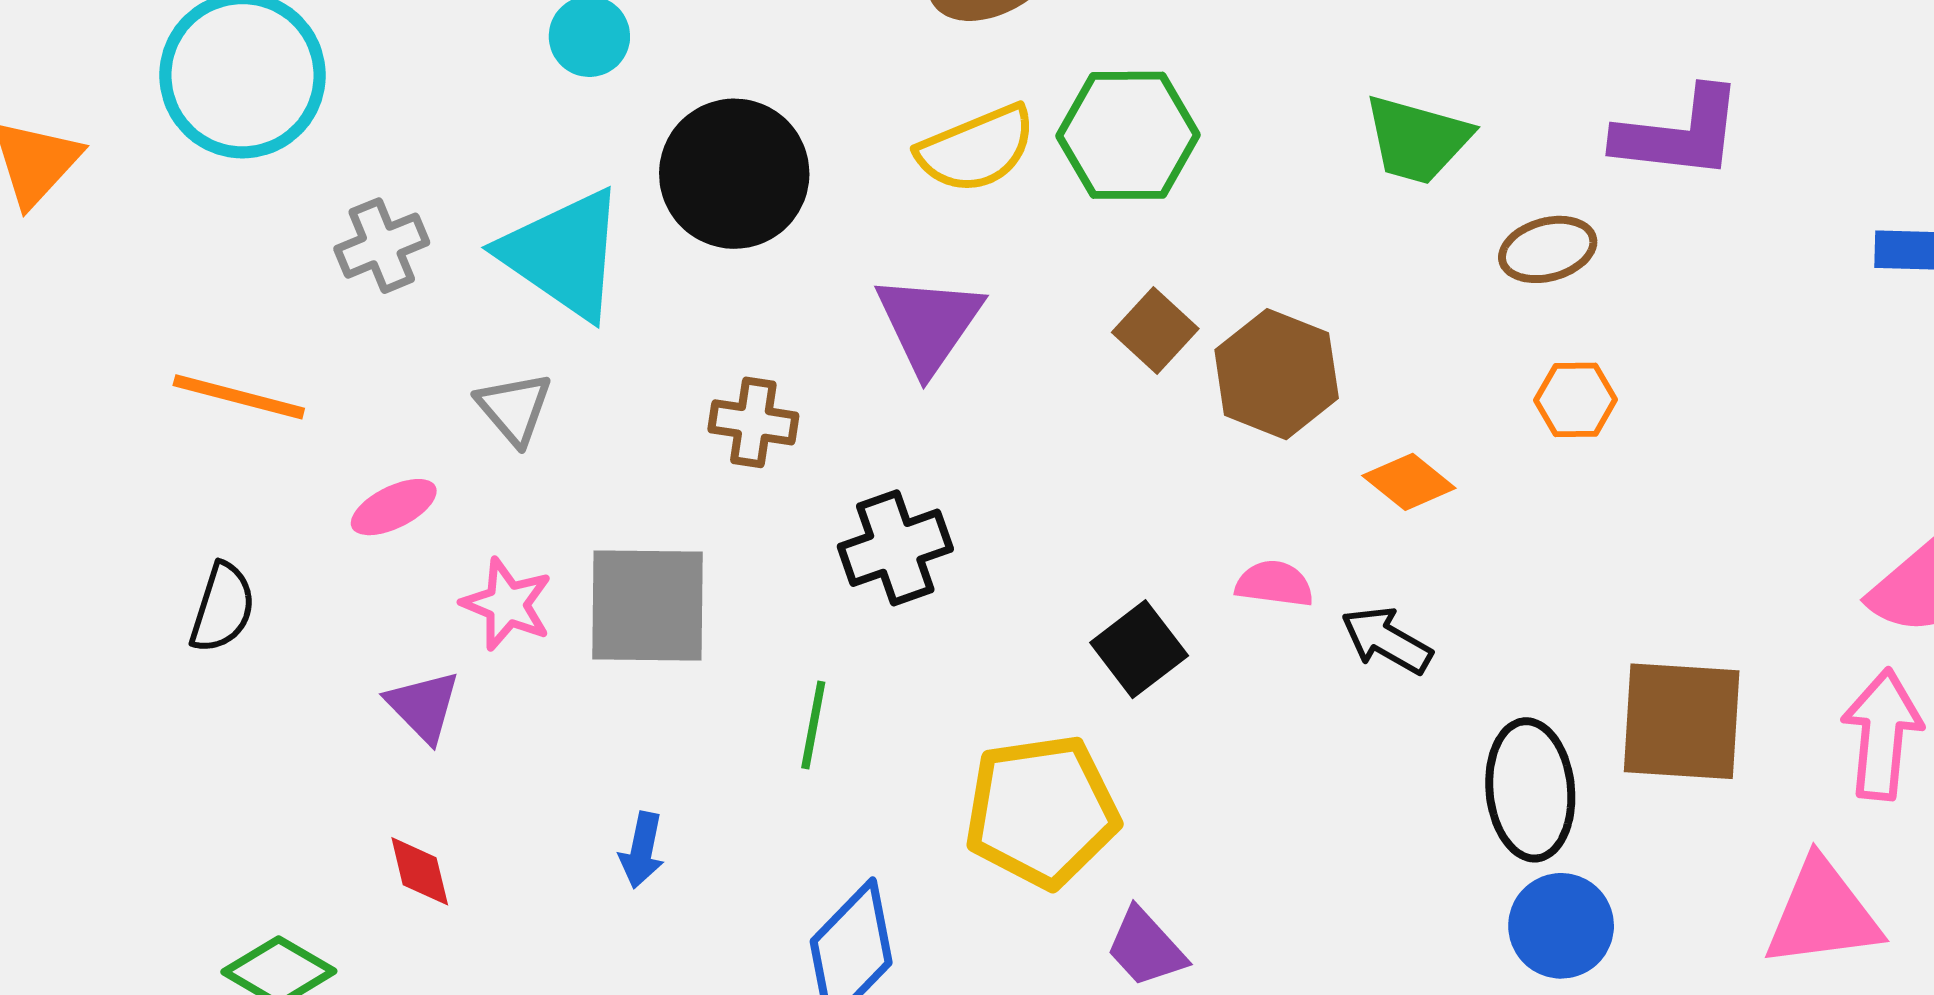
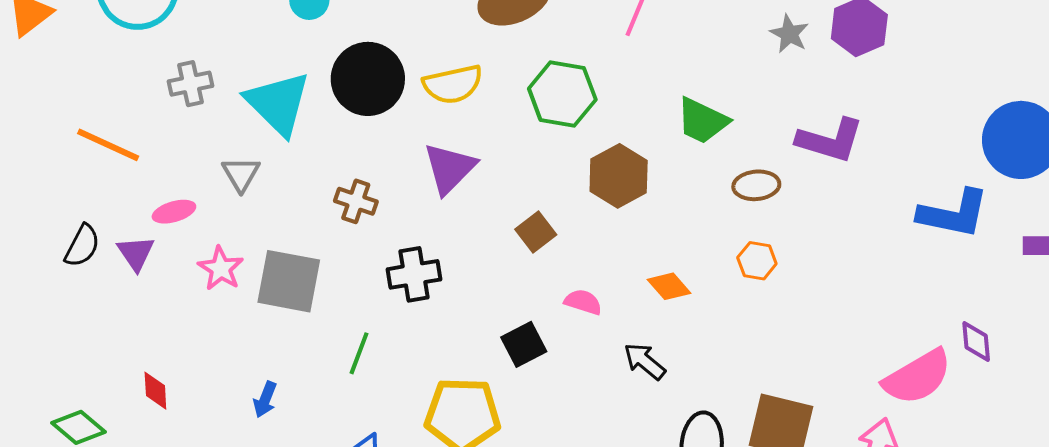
yellow semicircle: (976, 149) -> (453, 84), moved
brown square: (1155, 331) -> (536, 232), moved
brown hexagon: (1277, 374) -> (619, 176), moved
pink semicircle: (1274, 584) -> (583, 302), moved
purple triangle: (423, 706) -> (136, 253), moved

